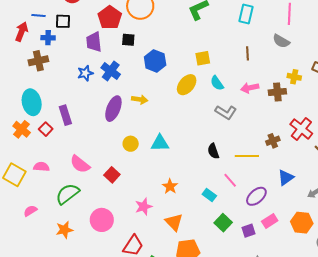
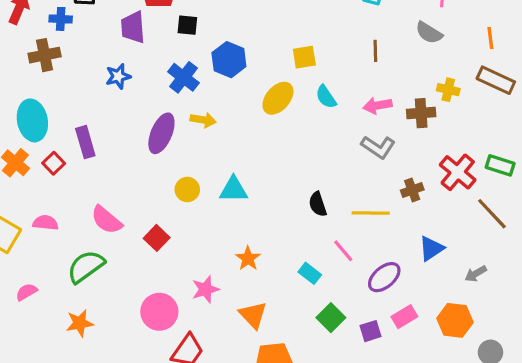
blue cross: (111, 71) -> (183, 77), moved
gray L-shape: (226, 112) -> (378, 147), moved
pink circle: (102, 220) -> (159, 312), moved

